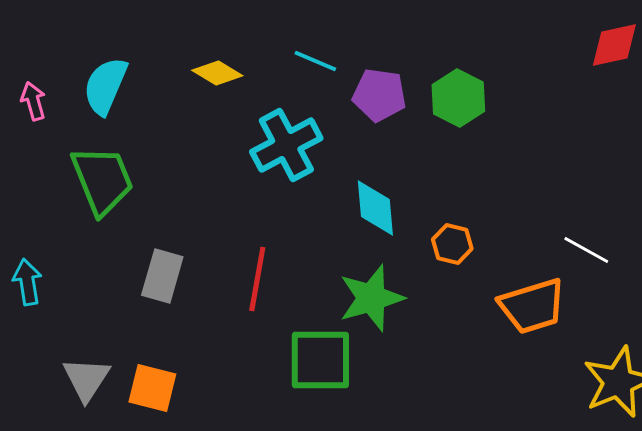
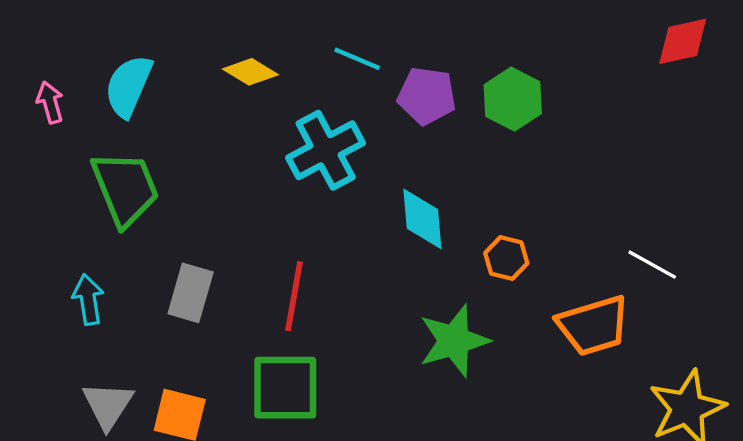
cyan arrow: (27, 282) -> (88, 299), moved
green star: (371, 298) -> (454, 341), moved
green square: (320, 360) -> (285, 388), moved

